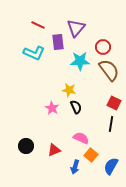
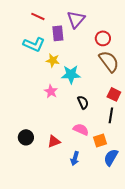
cyan star: (80, 61) -> (71, 74), moved
yellow star: (69, 90) -> (53, 60), moved
black semicircle: (76, 107) -> (83, 102), moved
pink star: (52, 108) -> (51, 91), moved
orange square: (91, 155) -> (100, 140), moved, turned 32

